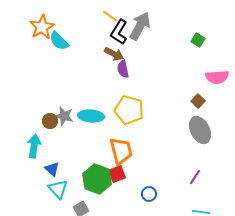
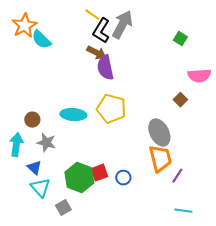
purple semicircle: (123, 69) -> (105, 68), size x1.4
gray star: (64, 116) -> (46, 143), moved
gray ellipse: (200, 130) -> (159, 133), moved
orange trapezoid: (121, 151) -> (160, 159), moved
blue circle: (149, 194) -> (123, 178), moved

